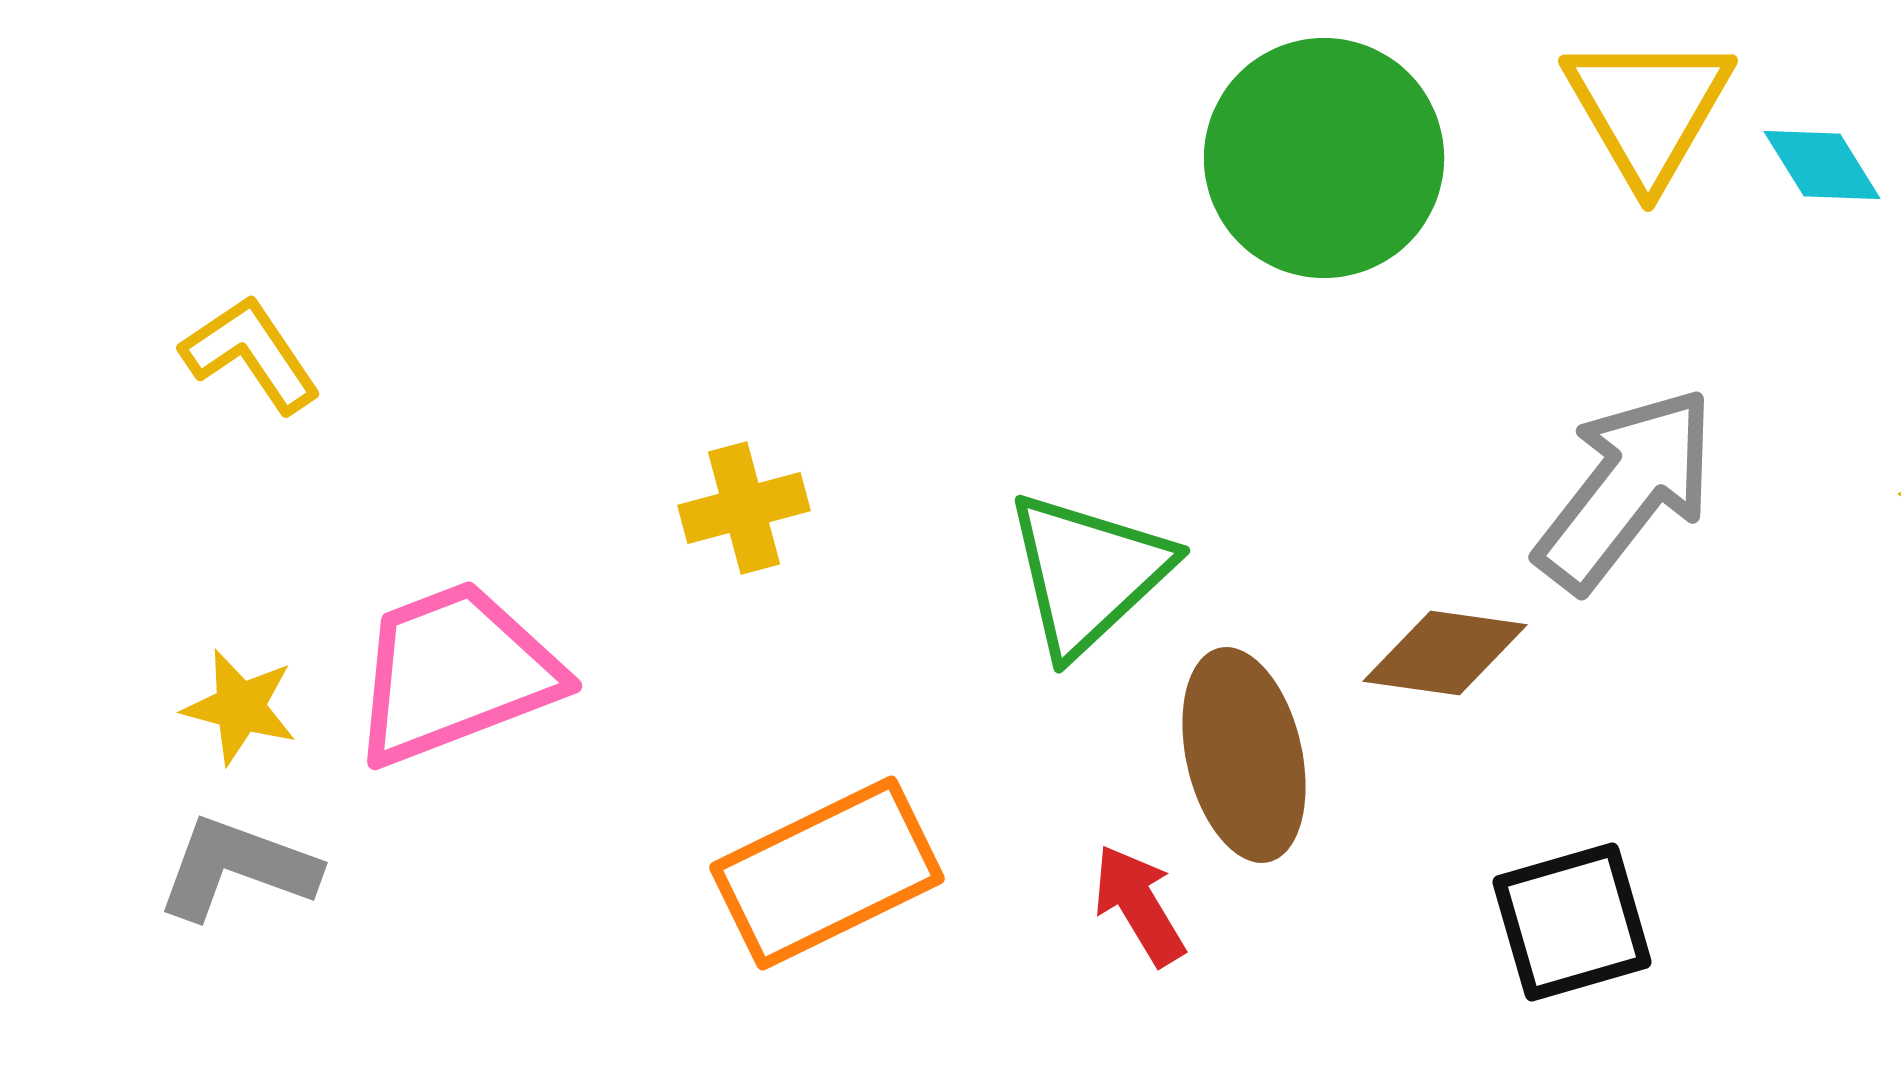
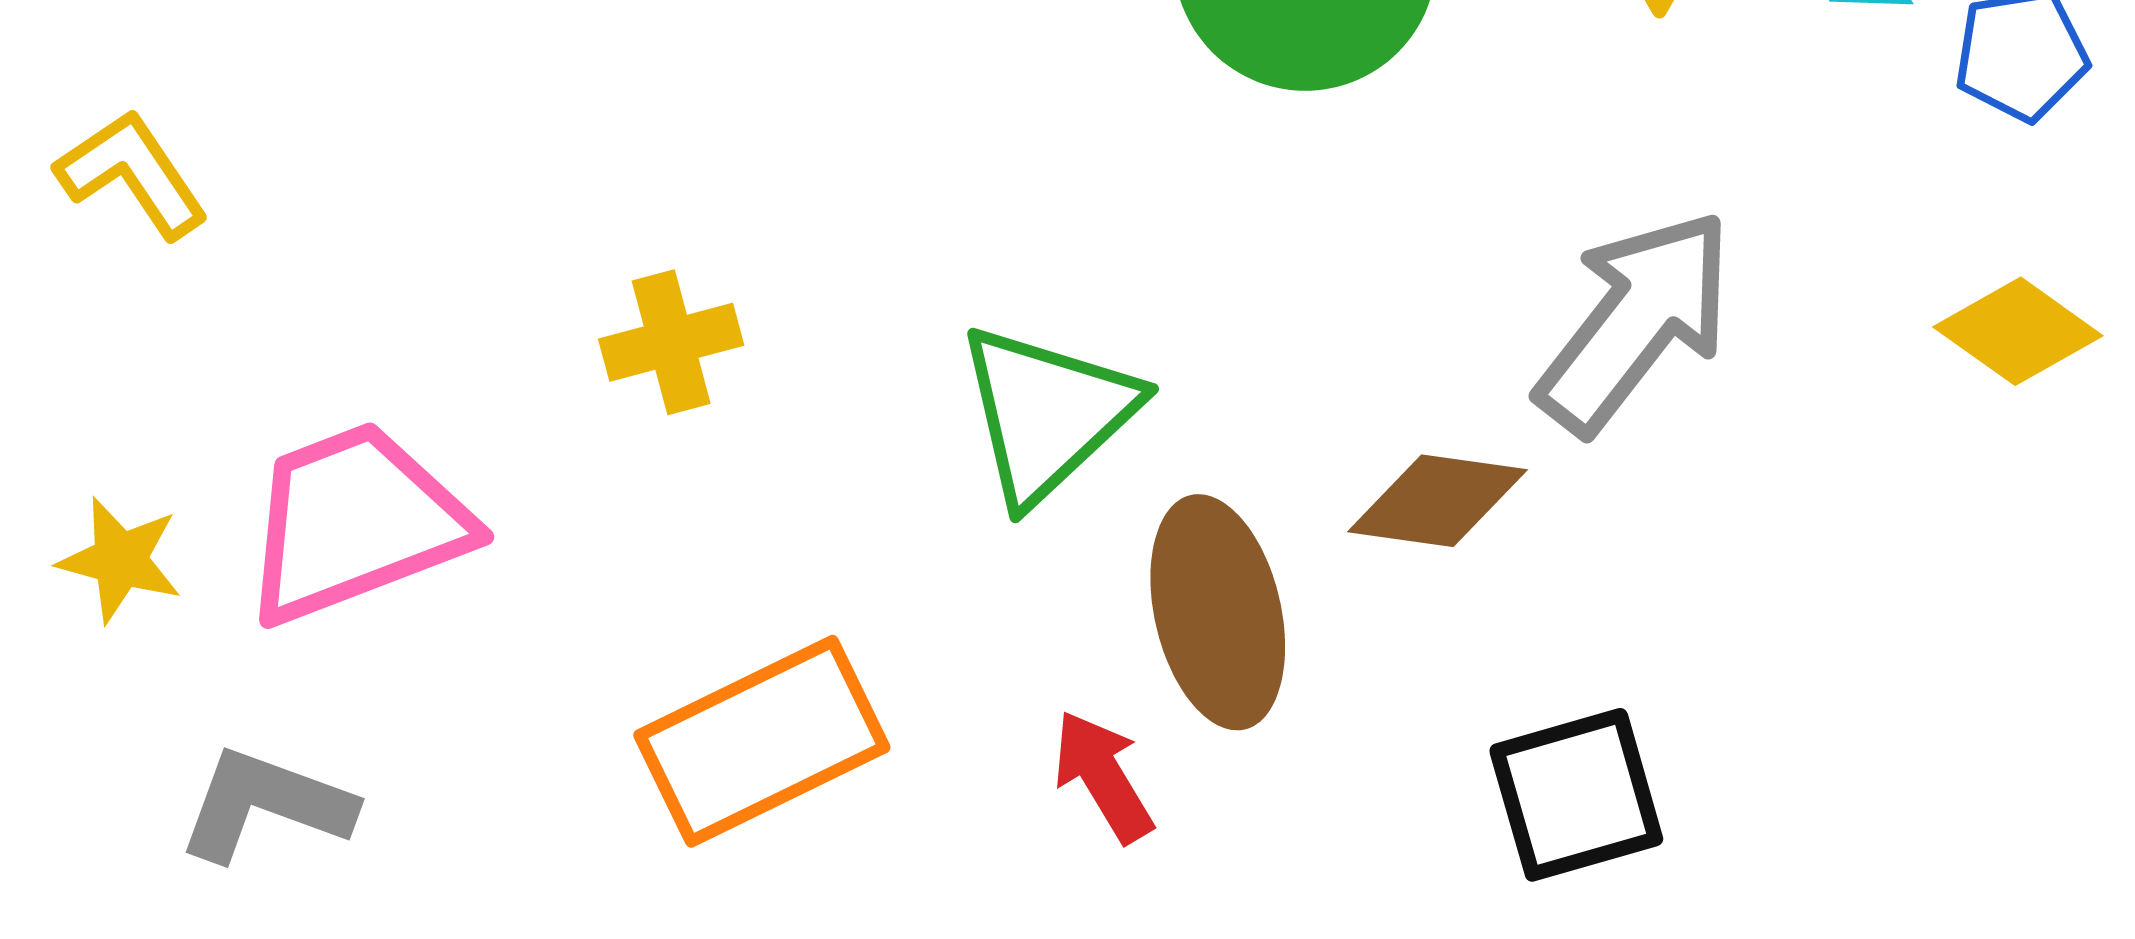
gray L-shape: (237, 868) -> (266, 805), moved

